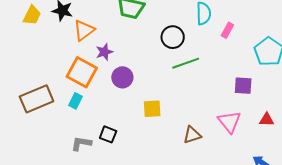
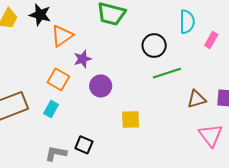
orange square: (82, 72) -> (58, 79), size x0.7
brown triangle: (192, 135) -> (197, 99), moved

